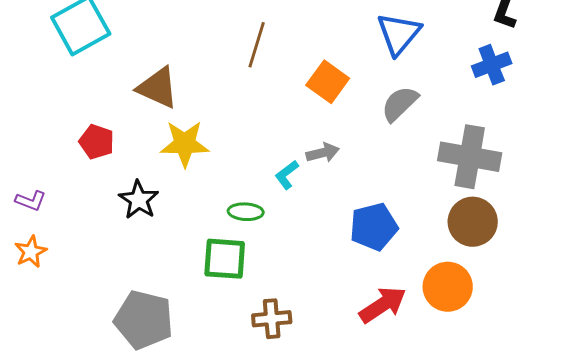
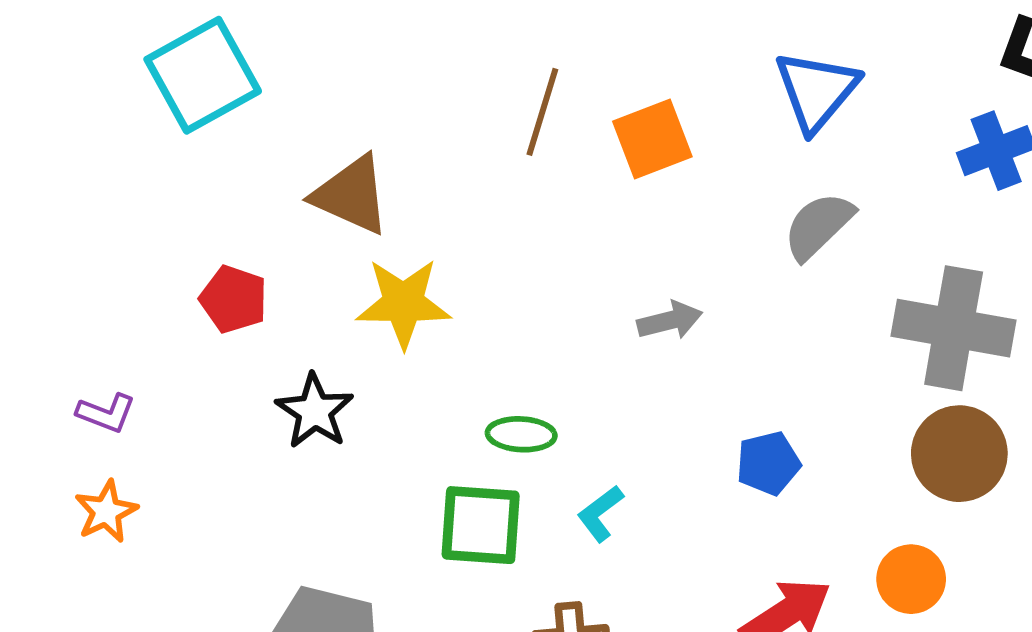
orange square: (328, 82) -> (652, 139), moved, turned 33
cyan L-shape: (287, 175) -> (600, 513), moved
blue pentagon: (374, 227) -> (768, 463), size x0.7
orange circle: (448, 287) -> (911, 579), size x0.7

